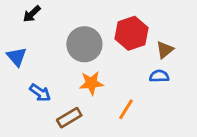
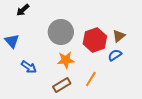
red hexagon: (132, 33) -> (95, 40), moved
blue semicircle: (159, 76) -> (115, 55), turned -32
brown rectangle: (69, 118) -> (62, 85), moved

